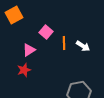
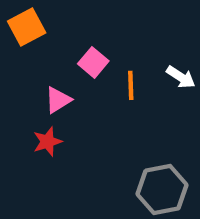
white arrow: (83, 46) -> (181, 77), moved

